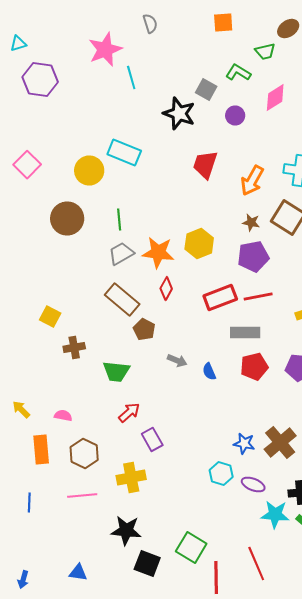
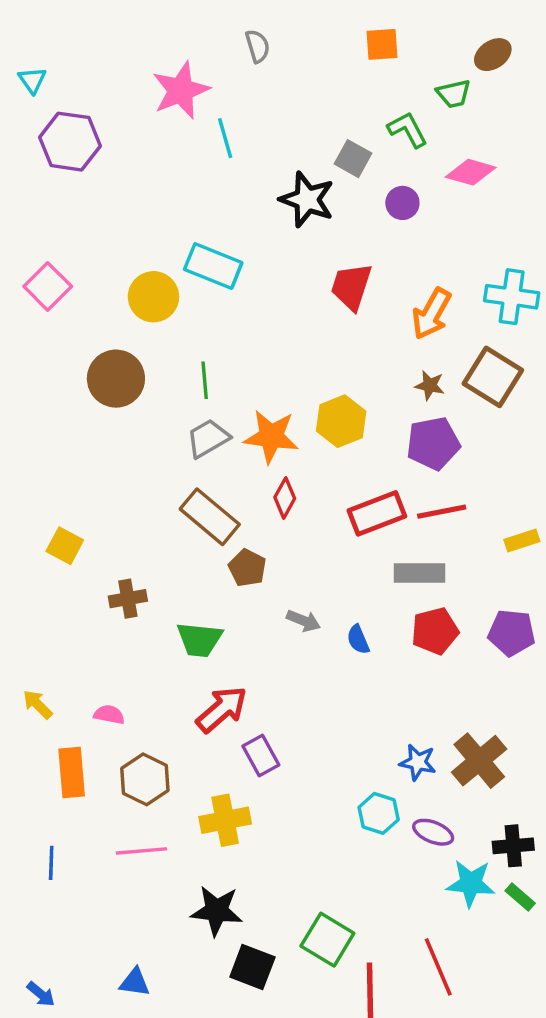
cyan triangle: (18, 44) -> (32, 80), turned -48
green L-shape: (238, 72) -> (408, 130), turned 30
pink diamond: (275, 98) -> (471, 172), turned 48
yellow square: (50, 316) -> (65, 546), moved
red arrow: (129, 412) -> (222, 709), size x1.4
blue arrow: (23, 580) -> (41, 994), turned -66

